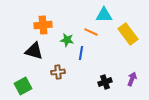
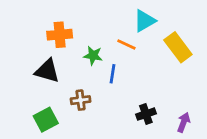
cyan triangle: (104, 15) -> (145, 21), turned -30
purple arrow: (132, 79) -> (184, 122), moved
green square: (23, 86) -> (46, 120), moved

